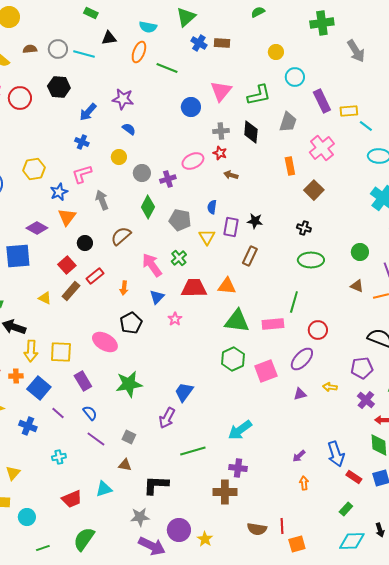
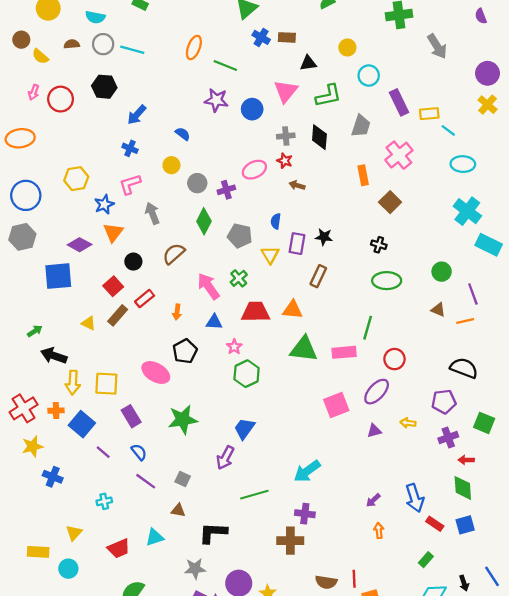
cyan semicircle: (148, 27) -> (95, 17), moved
black triangle: (109, 38) -> (308, 63), moved
purple star: (123, 99) -> (216, 100), moved
blue triangle: (157, 297) -> (214, 322), turned 49
green hexagon: (233, 359) -> (247, 374), moved
purple cross: (366, 400) -> (448, 437), turned 30
blue cross: (28, 426) -> (53, 477), moved
yellow triangle: (13, 473) -> (74, 533), moved

